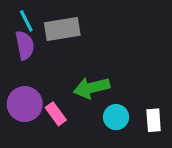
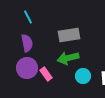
gray rectangle: (62, 29) -> (69, 35), moved
purple semicircle: (25, 45) -> (27, 43), moved

